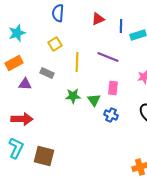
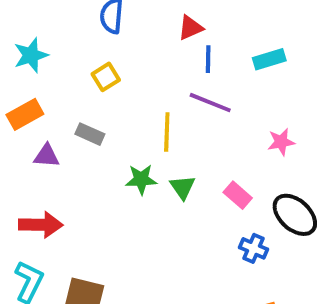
blue line: (121, 26) -> (208, 59), moved
yellow line: (77, 62) -> (167, 132), moved
pink rectangle: (113, 88) -> (238, 195), moved, turned -56
blue cross: (111, 115) -> (253, 248), moved

